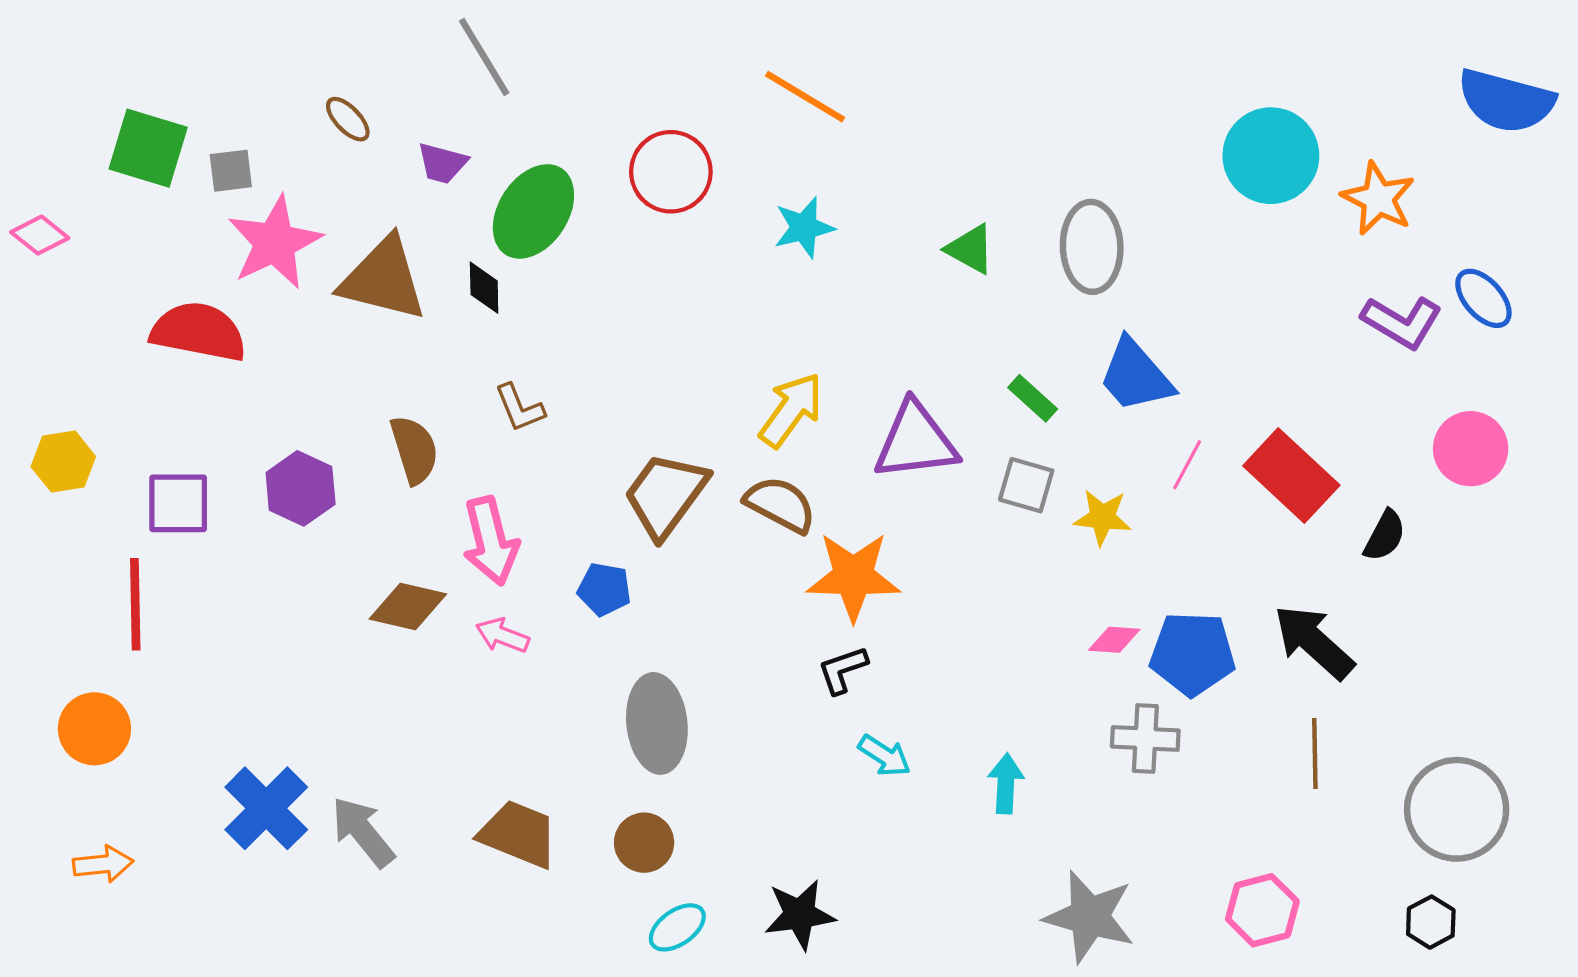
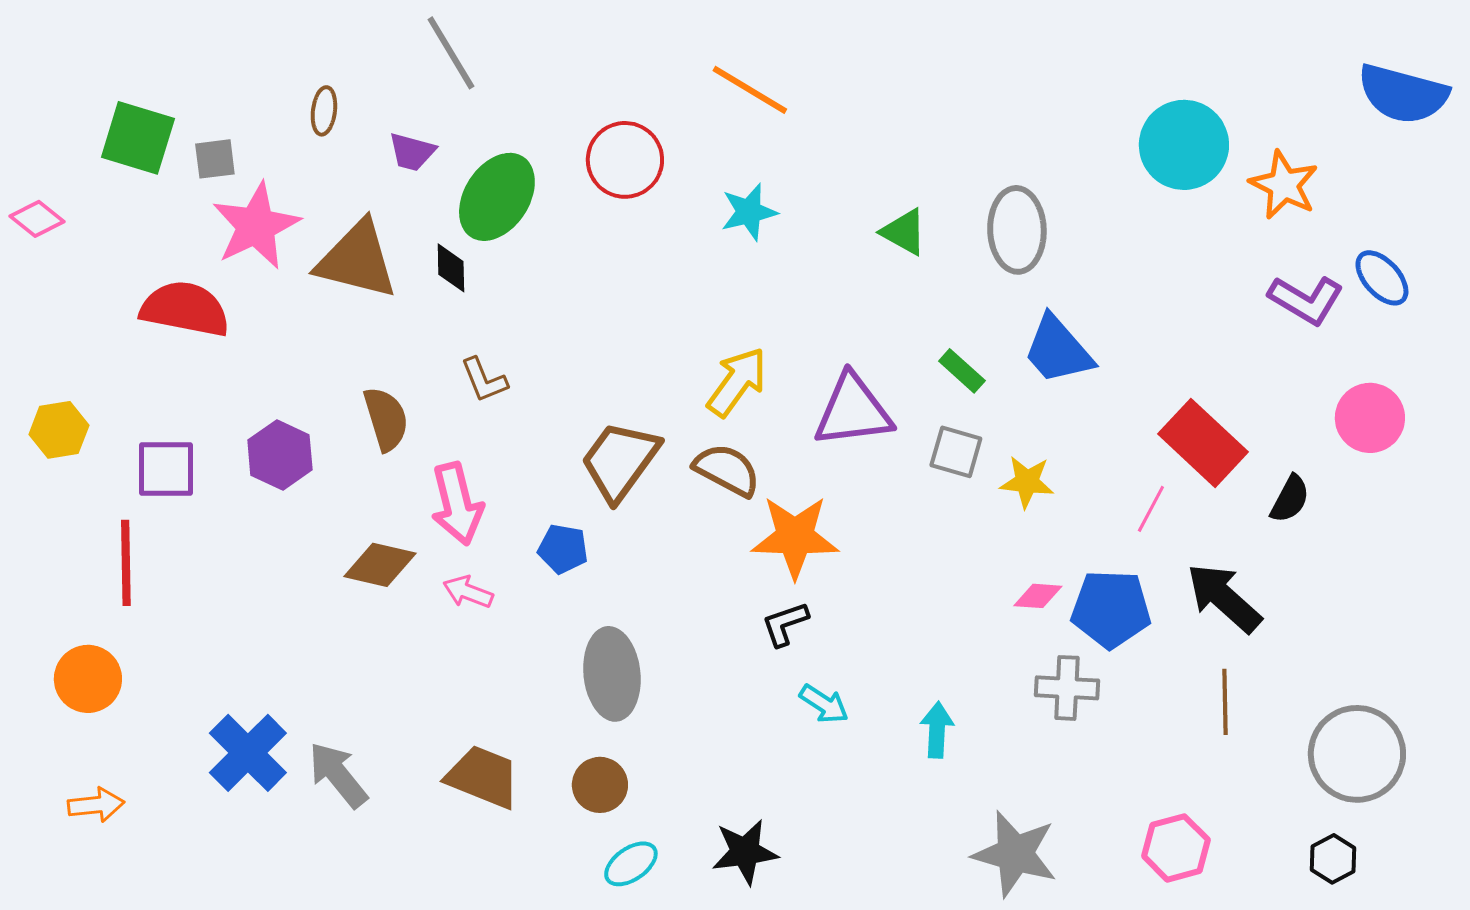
brown ellipse: (348, 119) -> (324, 111), turned 51
pink line: (1187, 465) -> (1151, 509), moved

